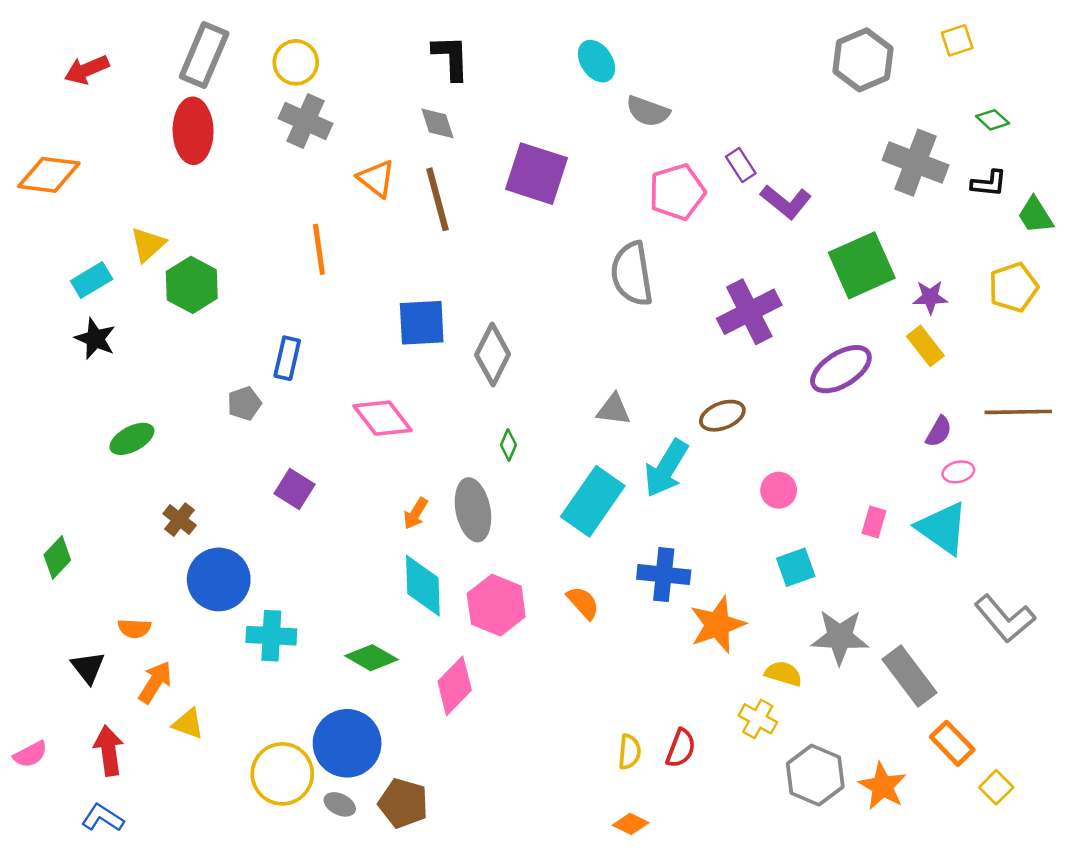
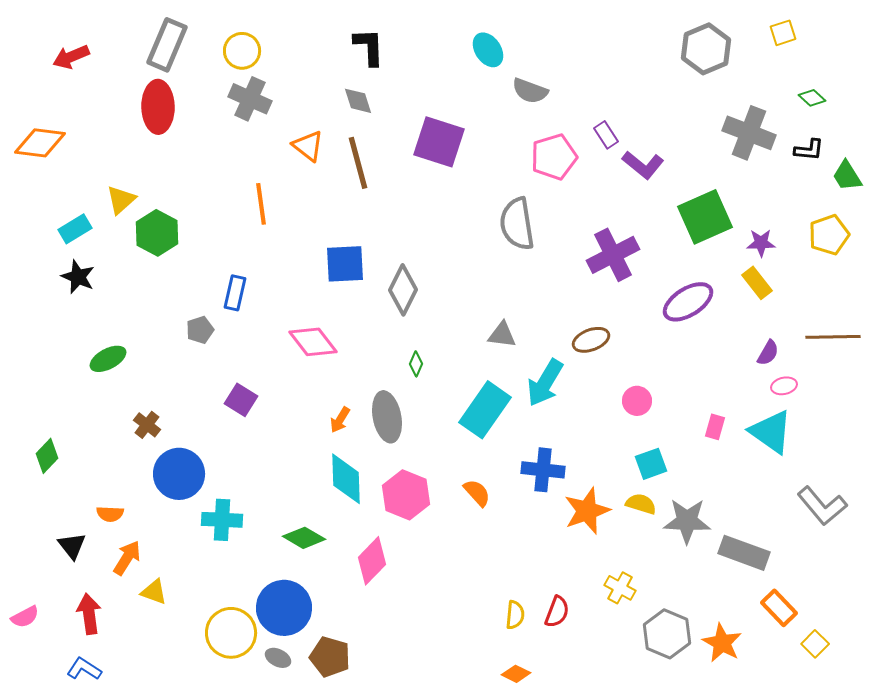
yellow semicircle: (784, 674) -> (641, 504), moved
gray rectangle: (909, 676) -> (744, 553), turned -33

